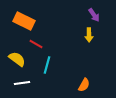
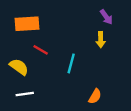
orange rectangle: (24, 21) -> (27, 24), turned -30
cyan line: (47, 65) -> (71, 63), moved

